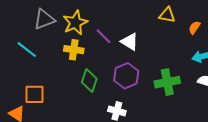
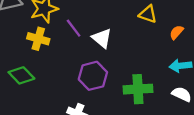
green diamond: (89, 80) -> (21, 75), moved, turned -70

